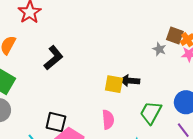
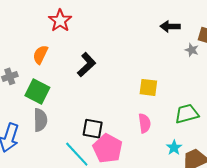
black arrow: (130, 81) -> (170, 26), moved
green trapezoid: (151, 113) -> (187, 114), turned 50

